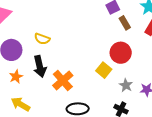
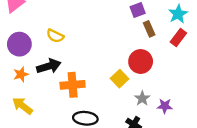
black arrow: (40, 66) -> (49, 66), turned -100
orange cross: (63, 80) -> (73, 85), turned 30

